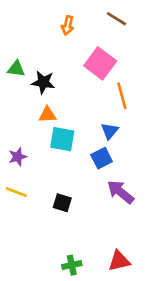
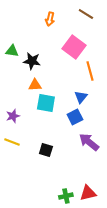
green cross: (72, 265) -> (66, 196), moved

